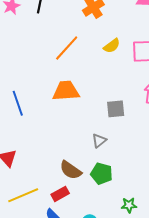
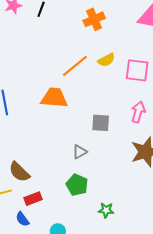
orange line: (67, 48) -> (75, 66), moved
brown semicircle: (71, 170) -> (19, 172), moved
green star: (129, 205) -> (106, 210), moved

